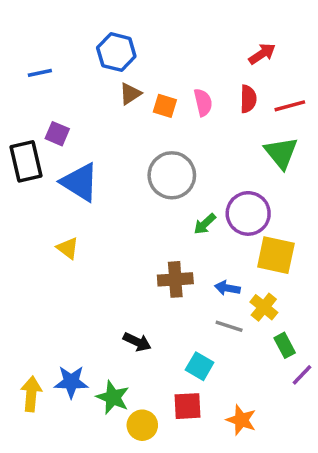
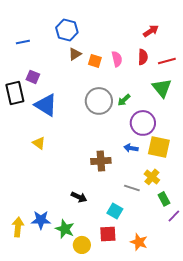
green arrow: (205, 224) -> (124, 100), moved
blue arrow: (227, 288) -> (131, 148), moved

